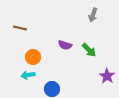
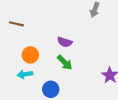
green arrow: (89, 50) -> (65, 62), moved

